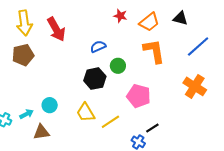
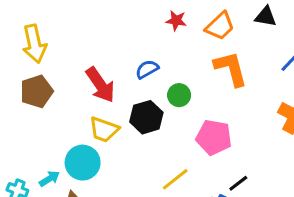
red arrow: (56, 29) -> (100, 85), moved
cyan circle: (50, 105) -> (83, 163), size x1.5
yellow trapezoid: (86, 112) -> (104, 129), moved, turned -35

